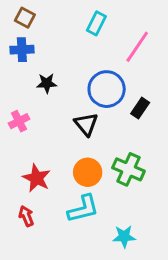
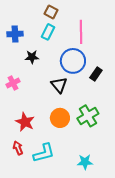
brown square: (25, 18) -> (51, 12), moved
cyan rectangle: (96, 23) -> (48, 32), moved
pink line: (137, 47) -> (81, 32), moved, turned -35
green cross: (128, 169) -> (88, 116), turned 35
cyan L-shape: (83, 209) -> (44, 153), moved

